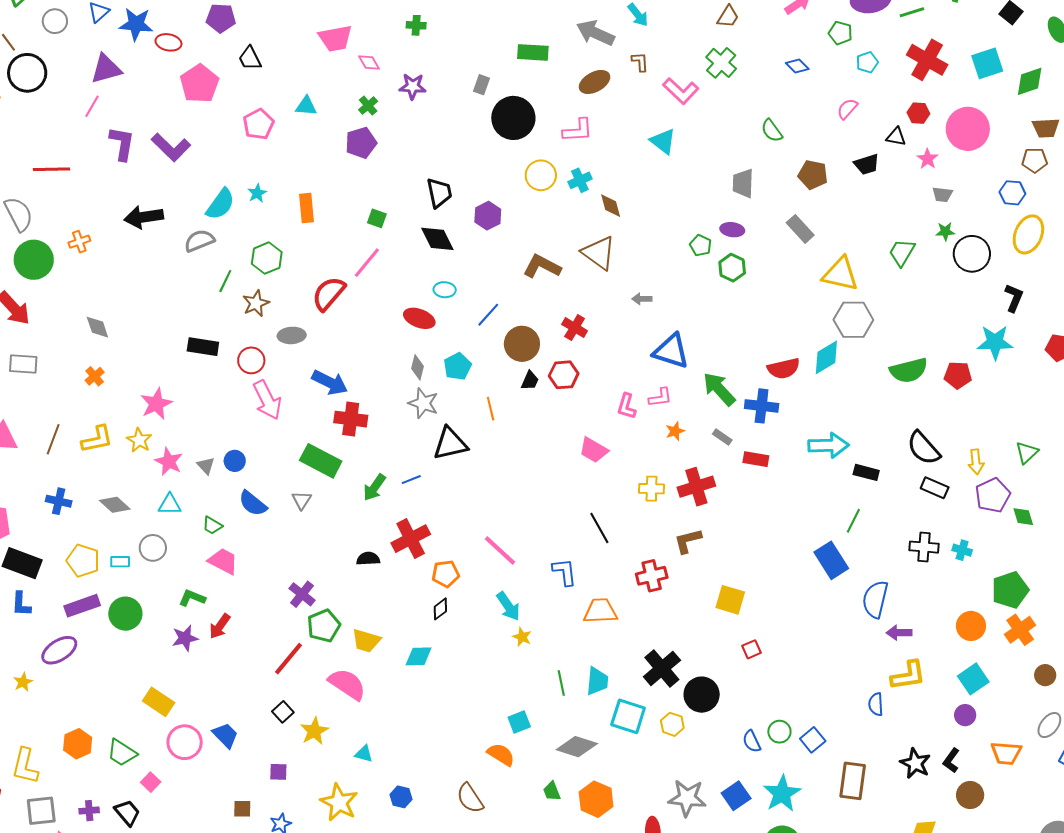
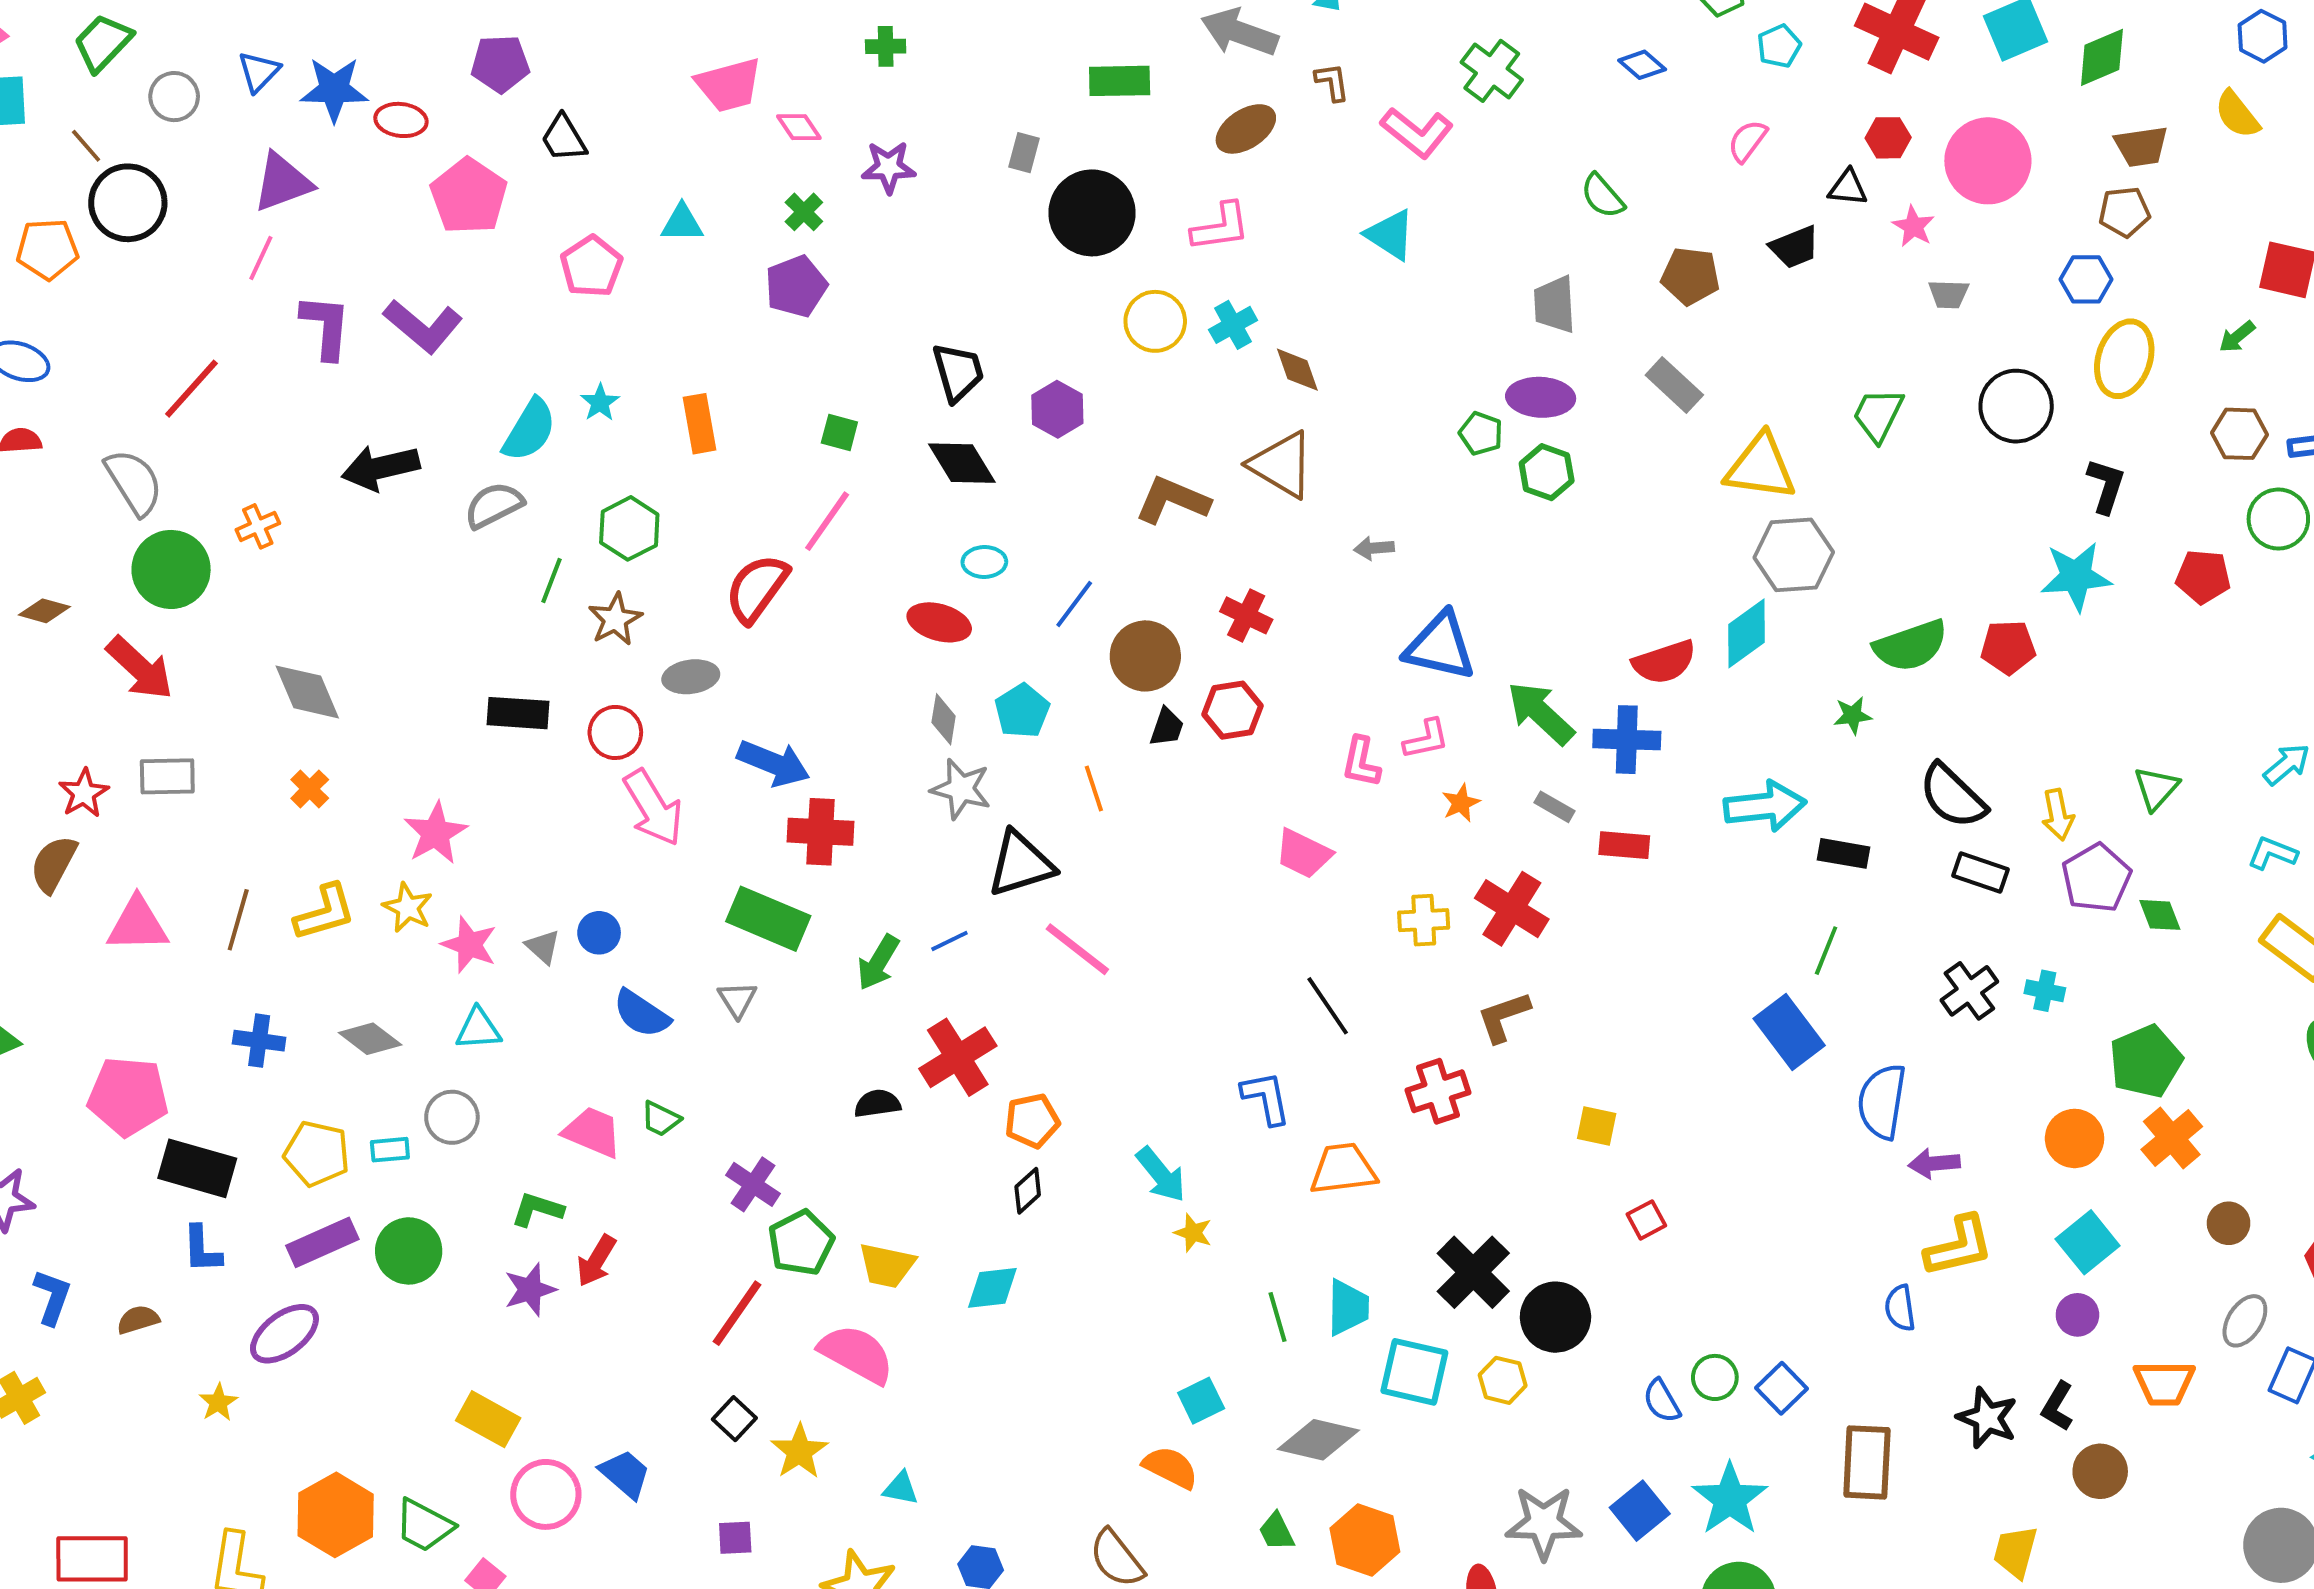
red line: (52, 169) -> (191, 389), turned -42
purple ellipse: (732, 230) -> (1541, 397), size x1.4
green star: (945, 231) -> (1853, 715), moved
gray diamond: (97, 327) -> (307, 692), size x1.4
red cross: (696, 487) -> (1512, 909), turned -36
green trapezoid: (212, 525) -> (661, 1119), moved
black cross: (924, 547) -> (1969, 991), turned -36
pink line: (500, 550) -> (1077, 949), moved
yellow square: (730, 600) -> (1597, 1126), size x0.7
orange hexagon: (78, 744) -> (336, 1515), size x1.4

